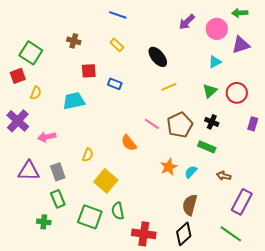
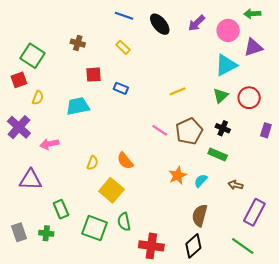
black ellipse: (158, 57) -> (160, 24), moved
cyan triangle: (215, 62) -> (226, 65), size x1.6
orange semicircle: (129, 143) -> (125, 161), moved
gray rectangle: (58, 172) -> (19, 232), moved

